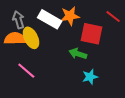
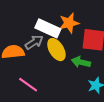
gray arrow: (18, 20) -> (34, 42), moved, turned 78
yellow ellipse: (31, 38) -> (56, 50), moved

